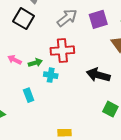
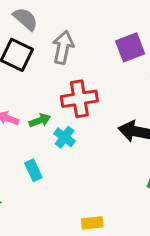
gray arrow: (67, 18) -> (63, 47), moved, turned -35
cyan cross: (51, 75) -> (65, 137), turned 32

